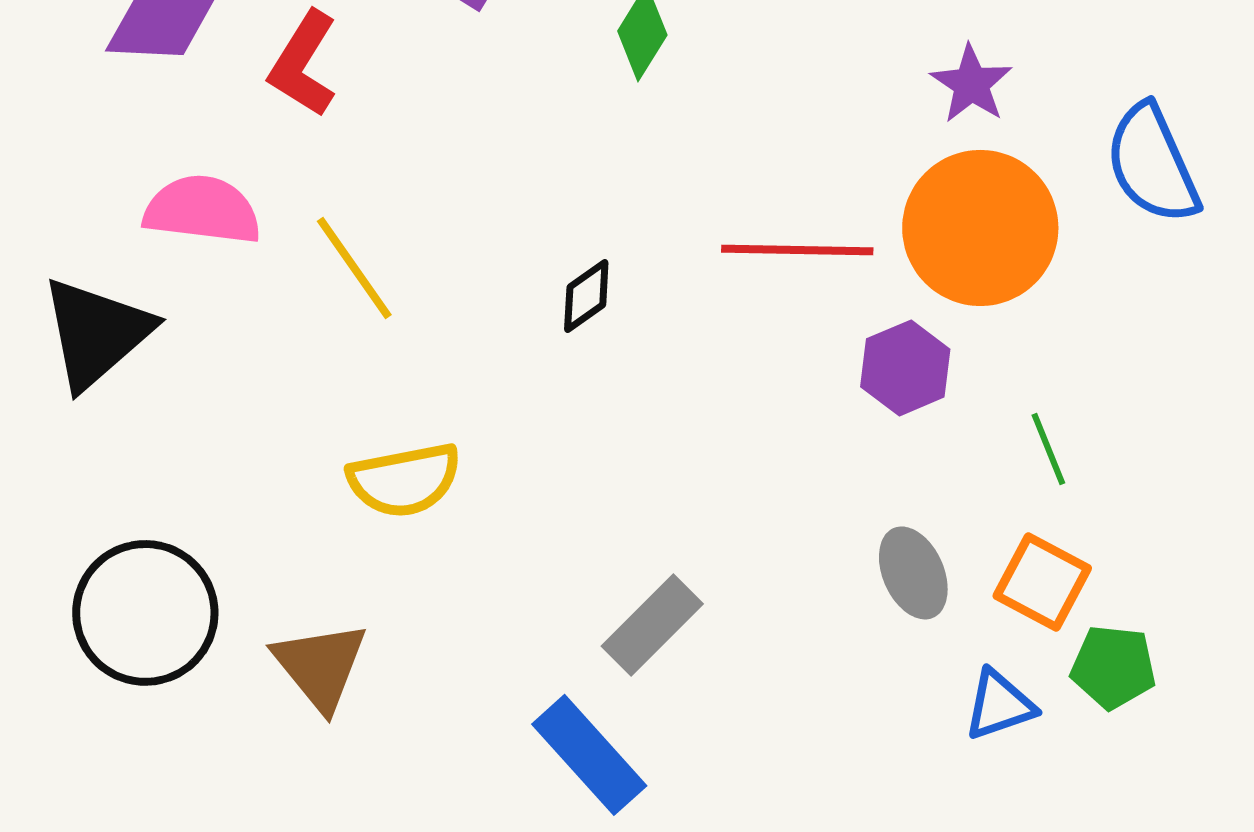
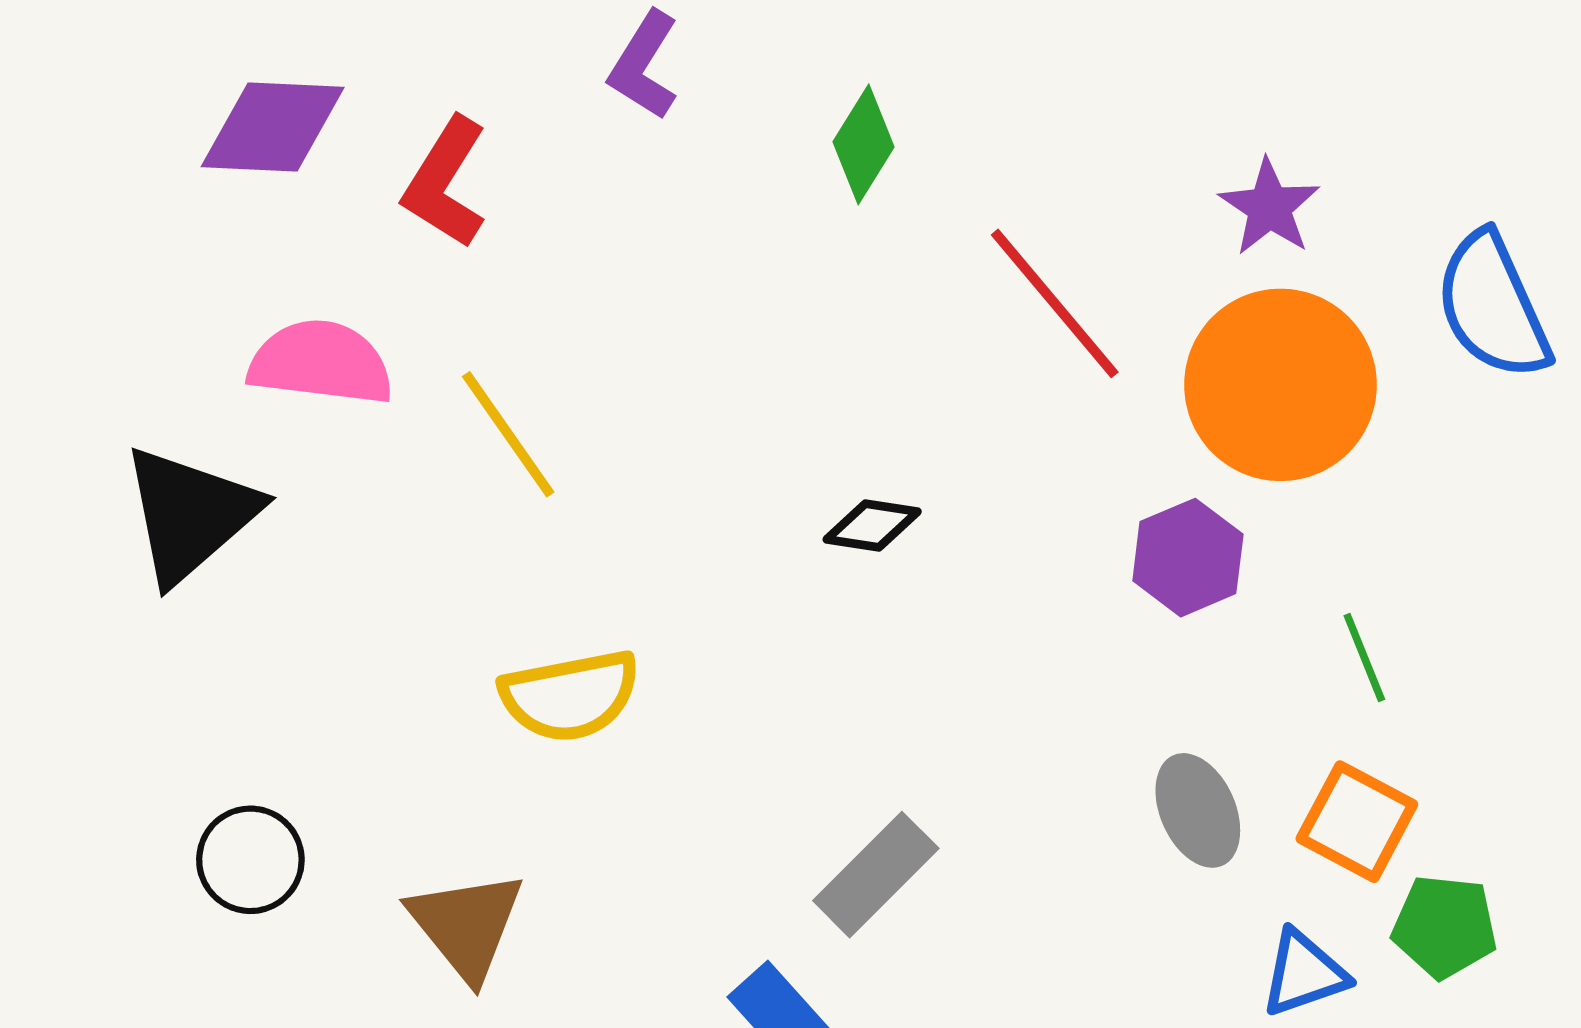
red line: (797, 250) -> (1055, 303), moved, turned 49
black diamond: (586, 296) -> (872, 526), moved, turned 44
black circle: (145, 613) -> (250, 860), size x0.6

